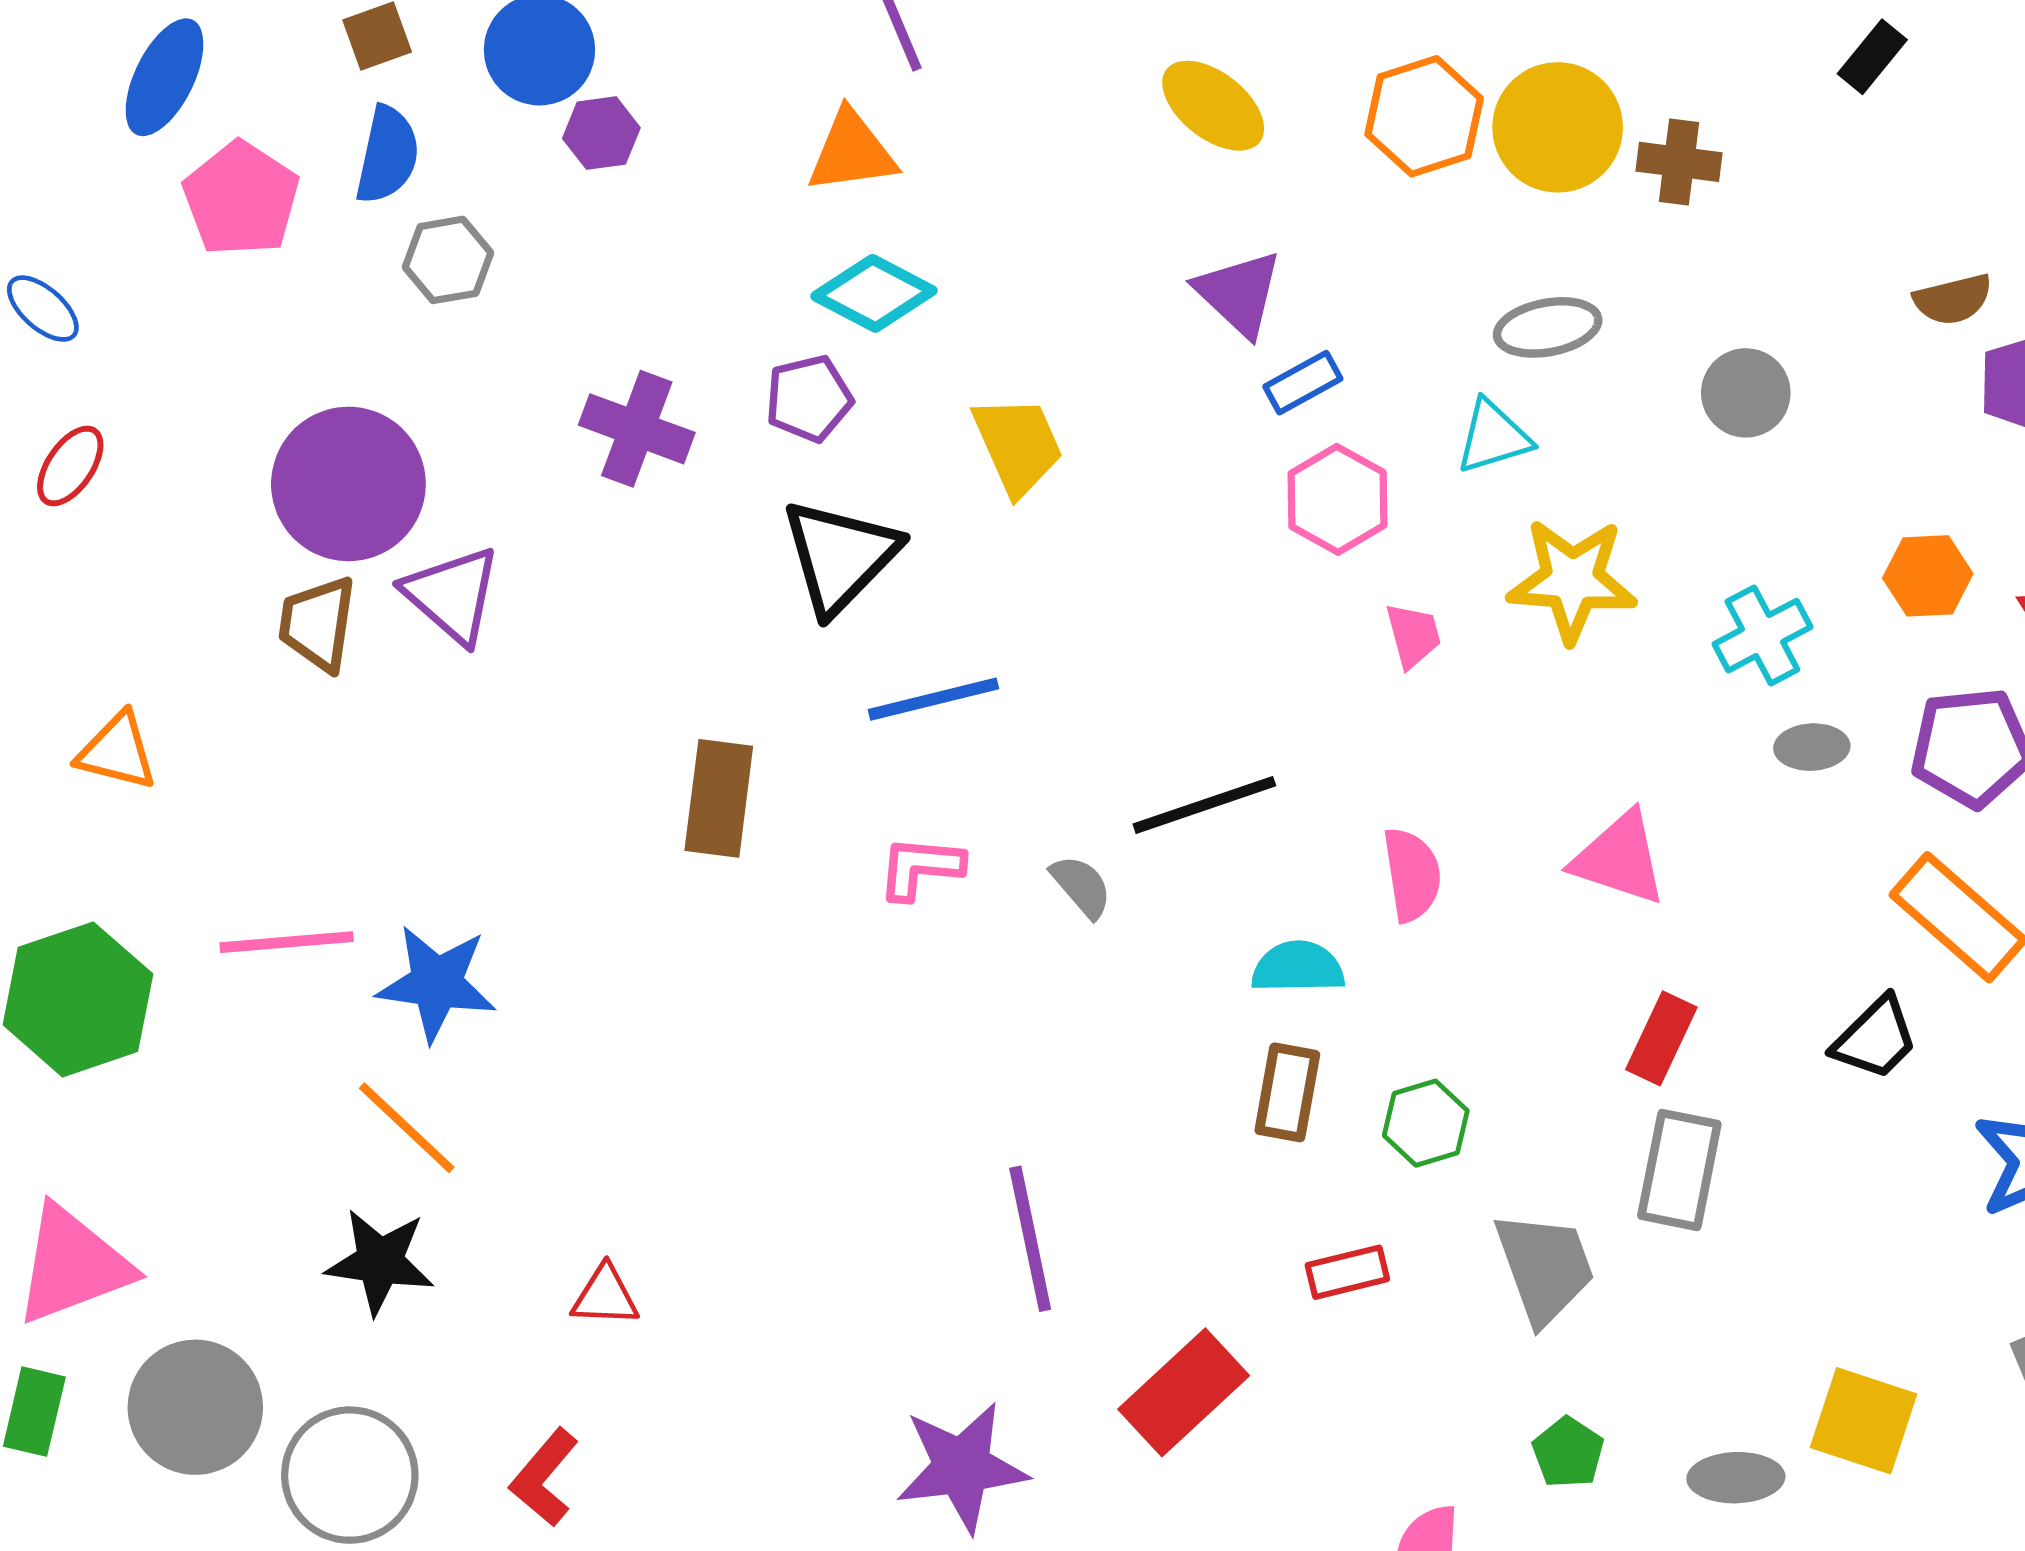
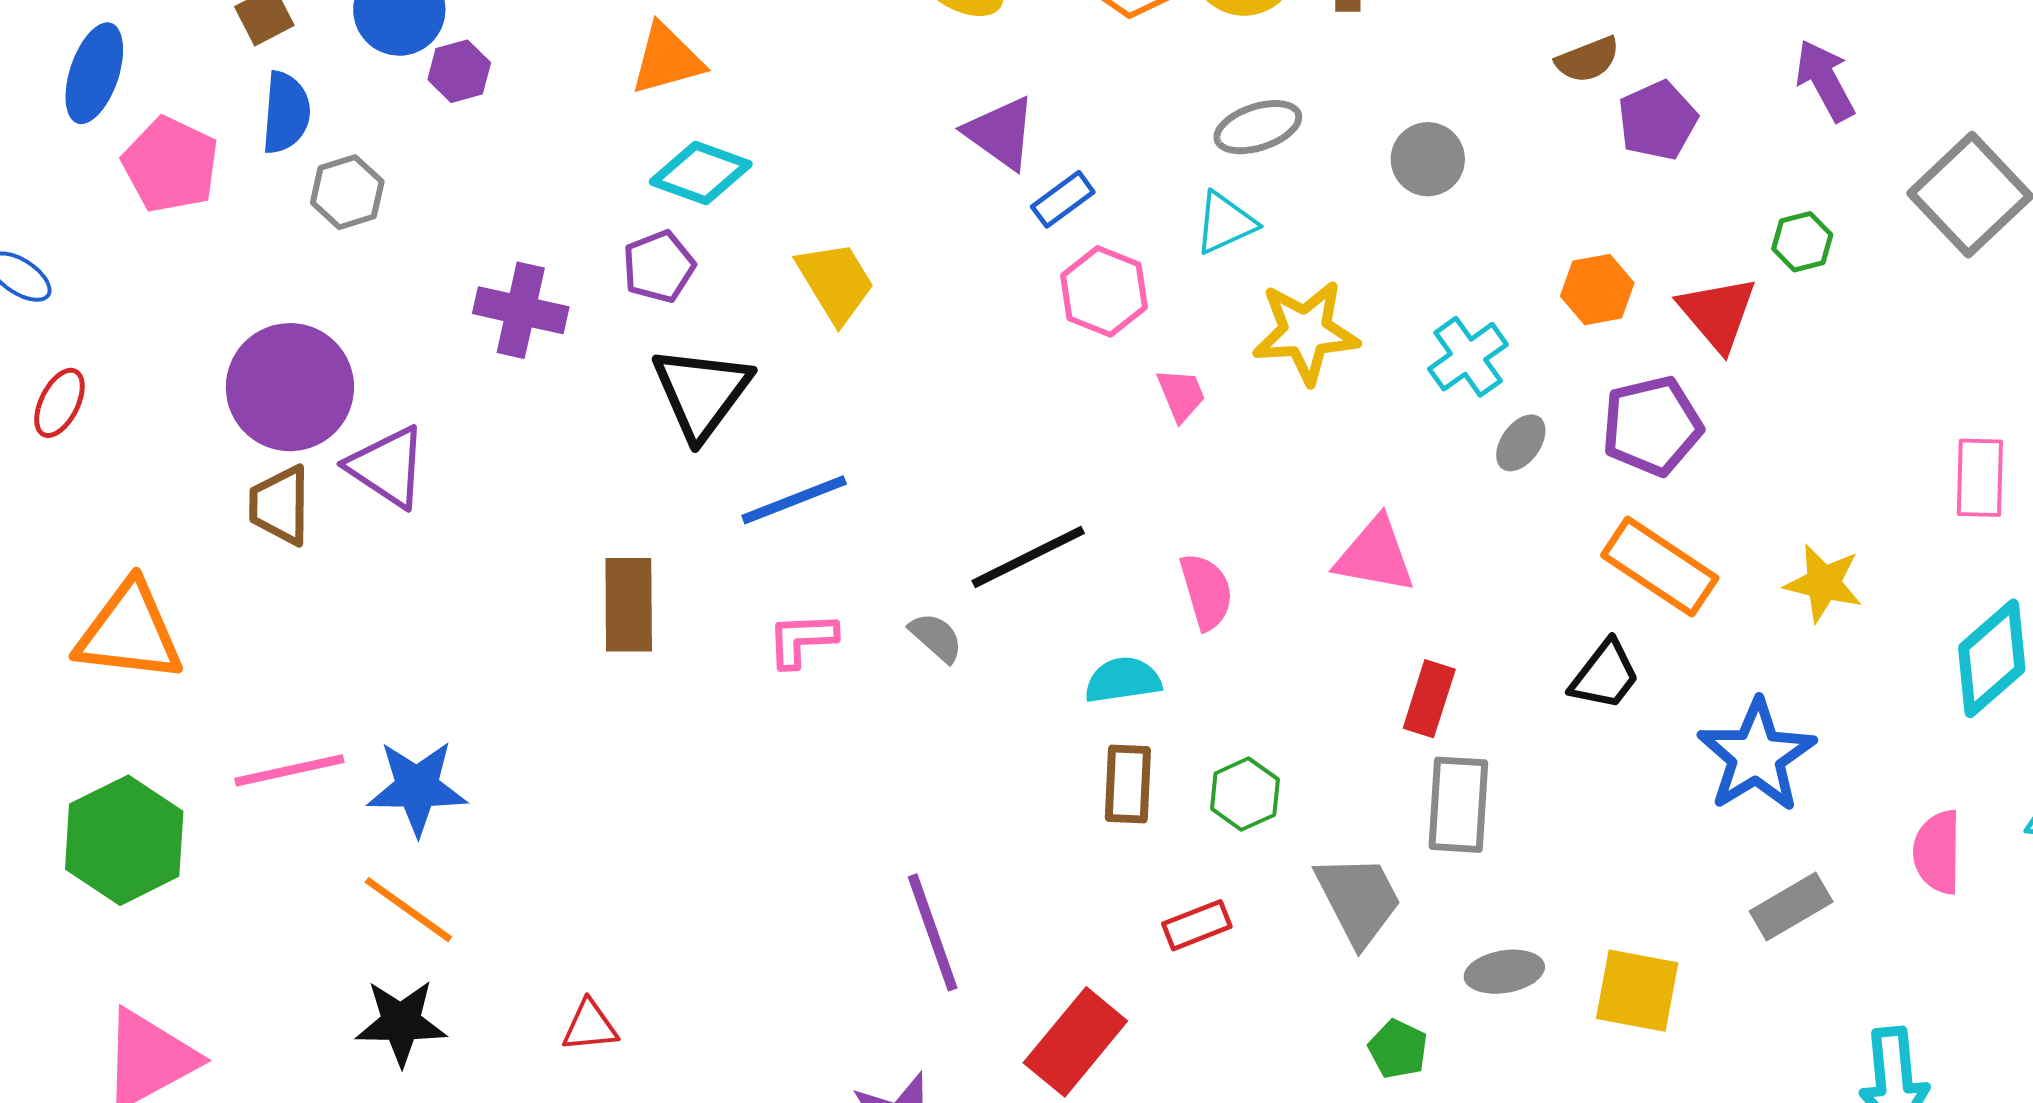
gray ellipse: (1812, 747) -> (1521, 443), turned -44
orange triangle: (117, 751) -> (129, 632), size x1.6
gray ellipse: (1736, 1478) -> (1504, 972), moved

